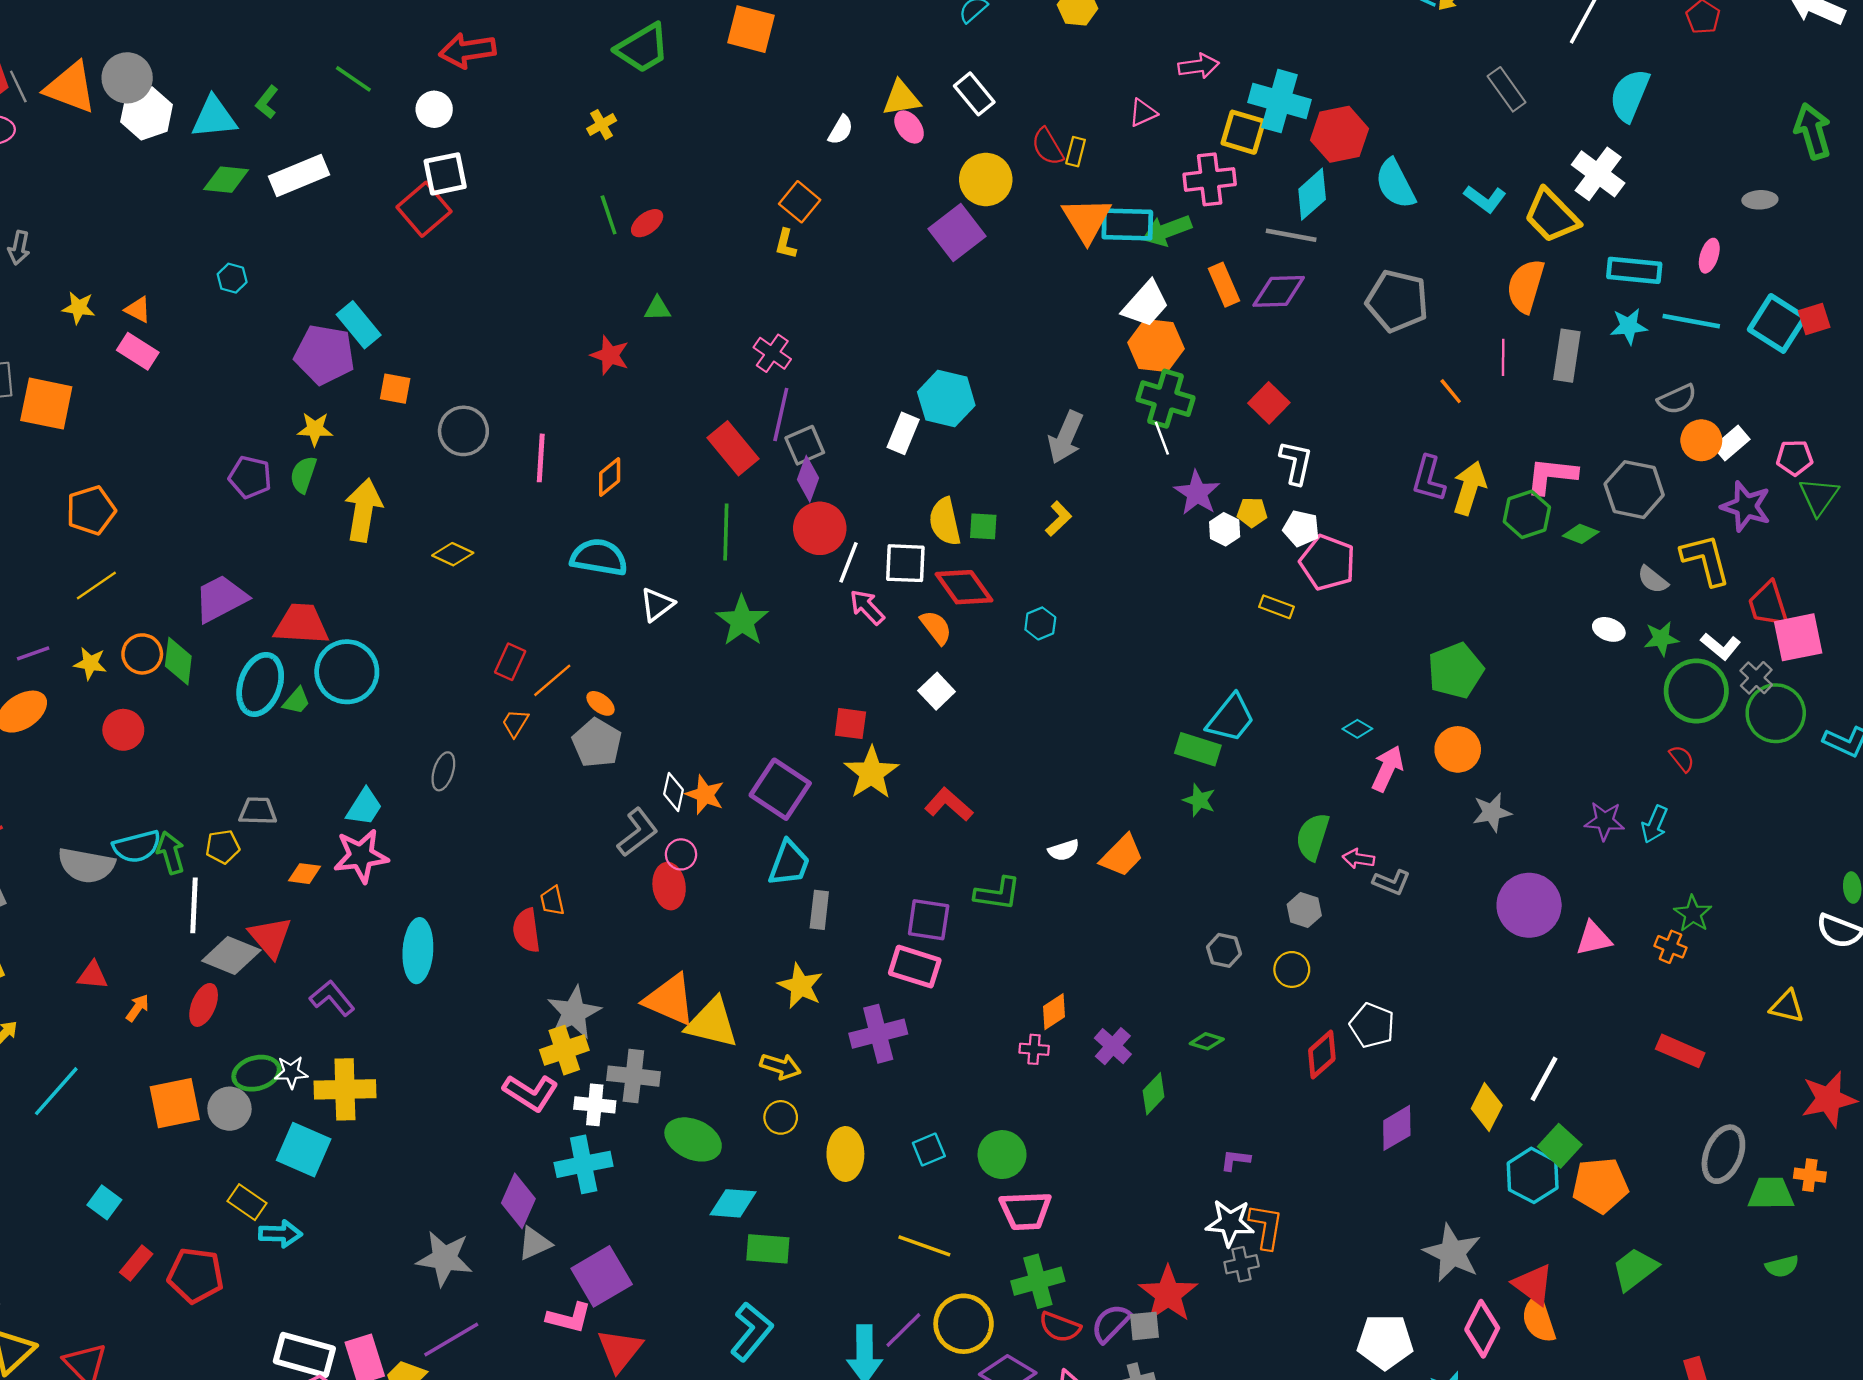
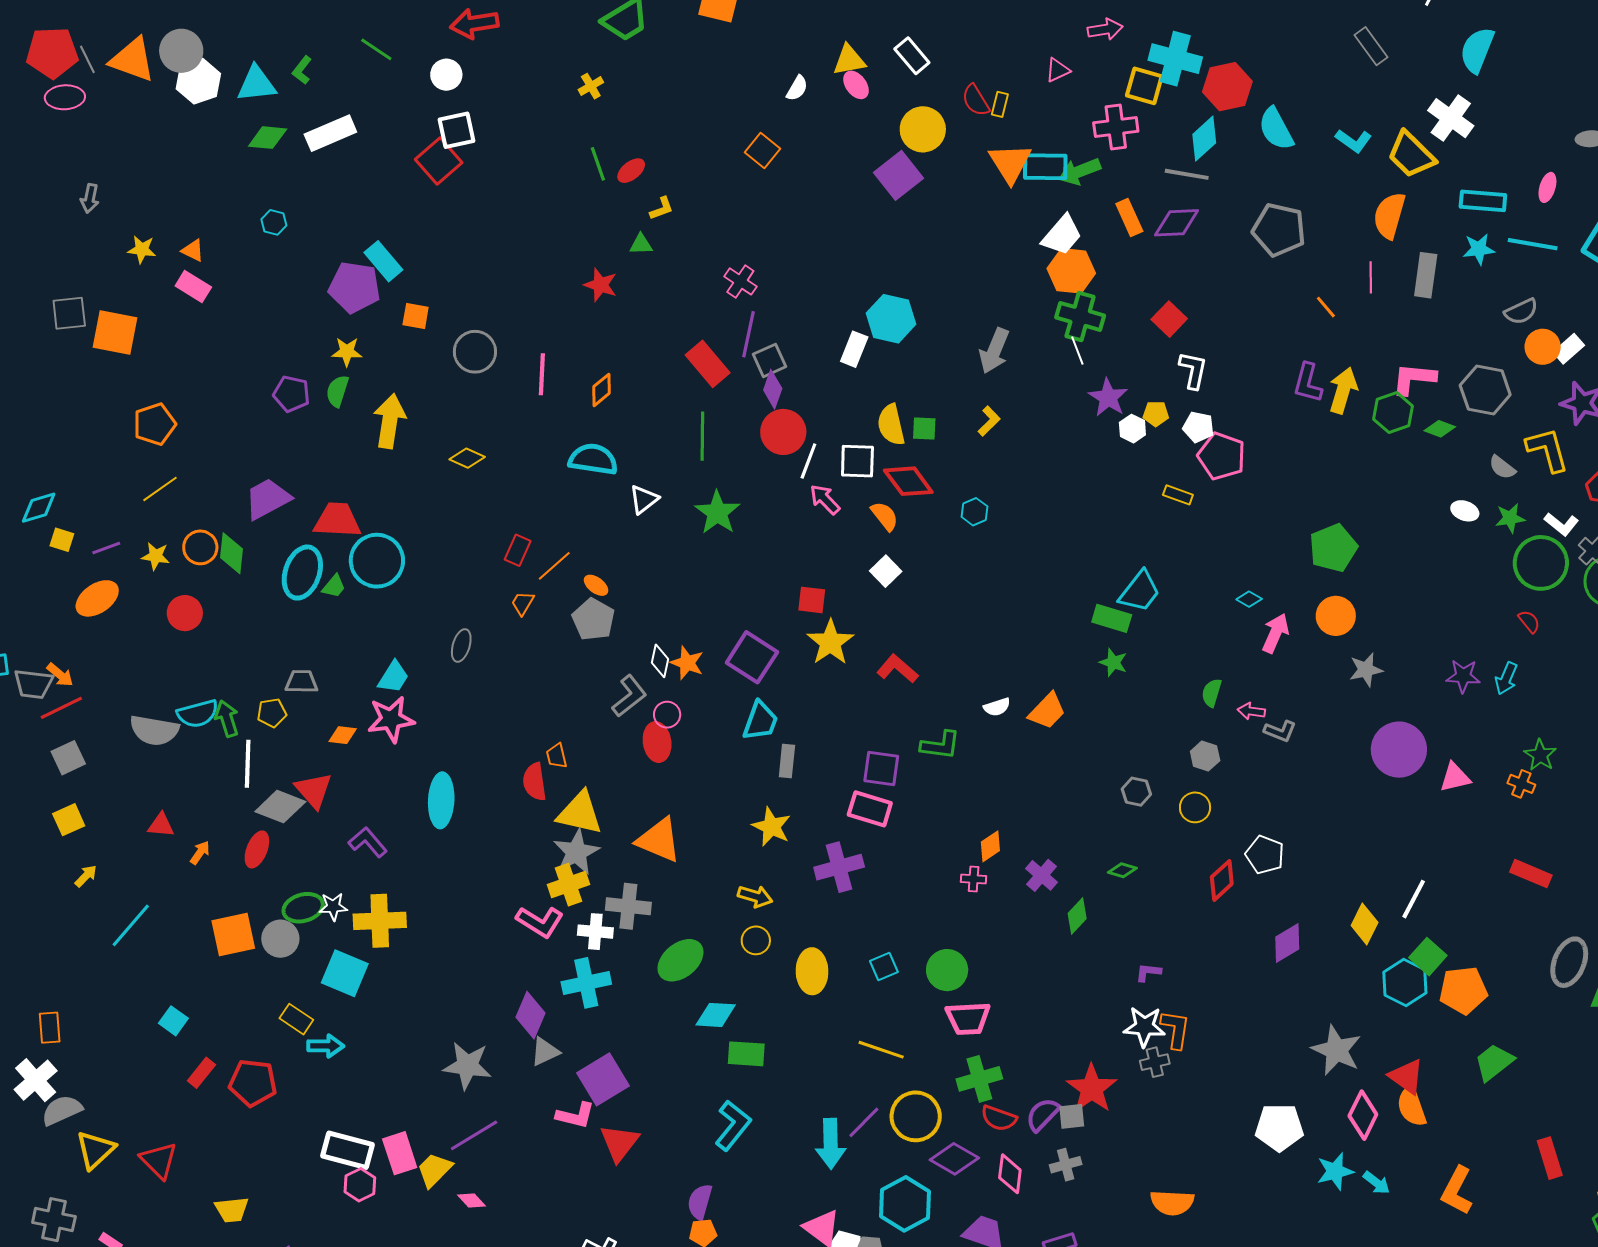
yellow L-shape: (786, 244) -> (662, 208), moved, turned -124
green semicircle: (1313, 837) -> (1212, 693), size x0.7
yellow triangle: (712, 1023) -> (580, 813), moved
green ellipse: (693, 1139) -> (680, 960), turned -63

